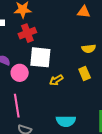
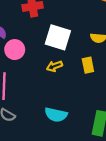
white square: (40, 57) -> (58, 37), moved

